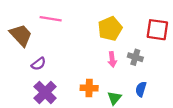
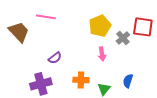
gray cross: (135, 57) -> (123, 38), moved, turned 32
purple semicircle: (39, 64) -> (55, 58), moved
purple cross: (45, 92) -> (41, 84), turned 30

